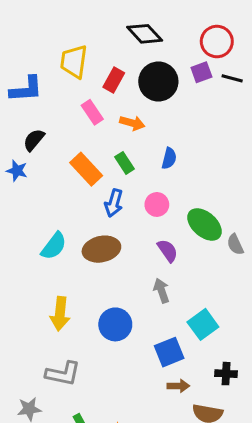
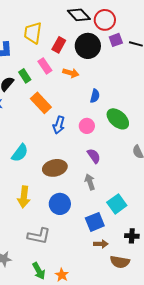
red circle: (217, 42) -> (105, 20), moved
green rectangle: (125, 163) -> (25, 76), moved
green ellipse: (204, 224) -> (118, 119), moved
brown ellipse: (101, 249) -> (55, 168), moved
gray L-shape: (63, 374) -> (39, 236), moved

